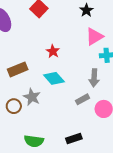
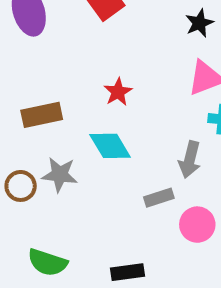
gray star: (32, 97) -> (60, 175), turned -30

